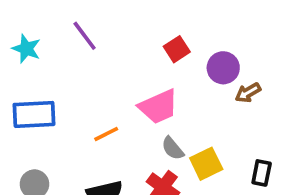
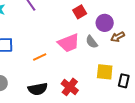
gray semicircle: (173, 148) -> (92, 42), moved
yellow square: (206, 164) -> (105, 72), moved, turned 30

